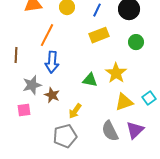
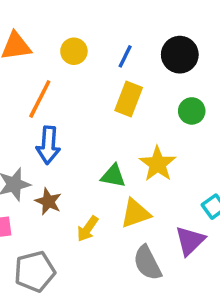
yellow rectangle: (99, 35) -> (129, 99), turned -48
yellow triangle: (124, 102) -> (135, 213), moved
purple triangle: (135, 130) -> (190, 241), moved
gray pentagon: (65, 136) -> (35, 271), moved

